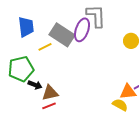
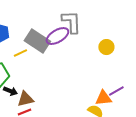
purple ellipse: (82, 30) -> (57, 36), turned 40

